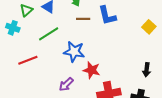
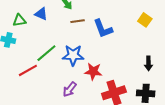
green triangle: (26, 10) -> (19, 20), turned 40
blue L-shape: (107, 16) -> (103, 29), moved
green line: (49, 34) -> (46, 53), moved

